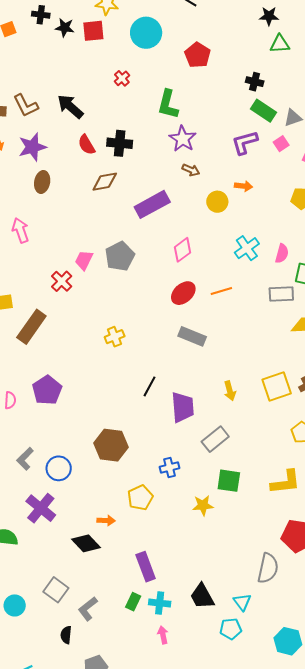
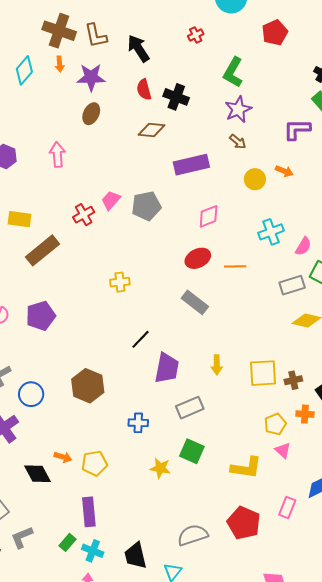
gray rectangle: (281, 294) -> (292, 285), turned -30
yellow pentagon: (140, 498) -> (94, 463), moved
gray semicircle: (268, 568) -> (193, 535), moved, turned -136

